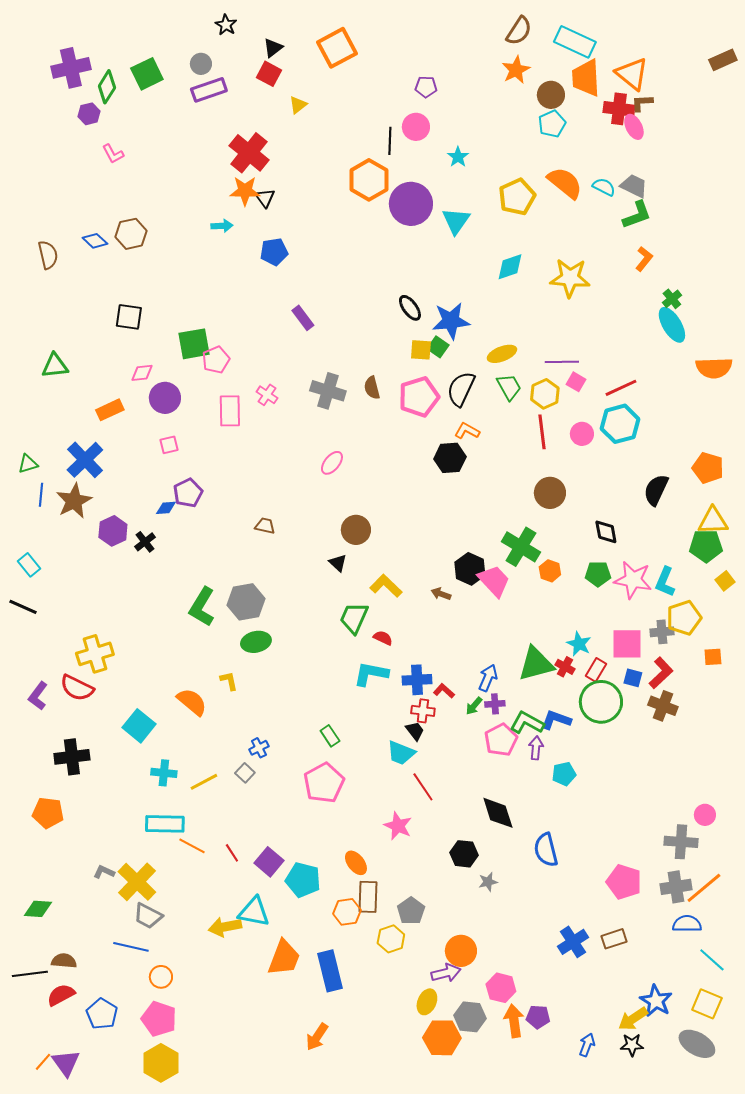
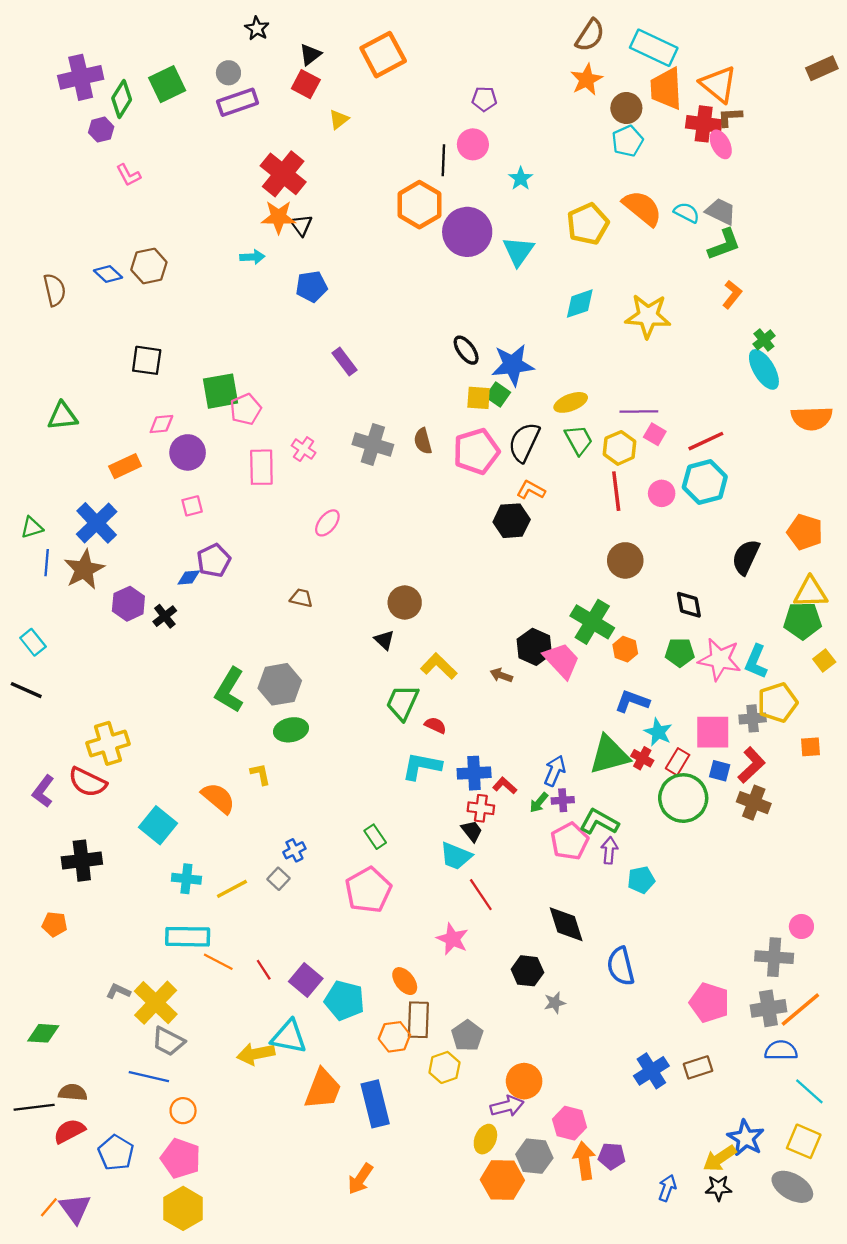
pink ellipse: (332, 463) -> (327, 523), moved
blue L-shape: (556, 720) -> (632, 701), moved
orange pentagon: (48, 813) -> (55, 924), size x0.7

